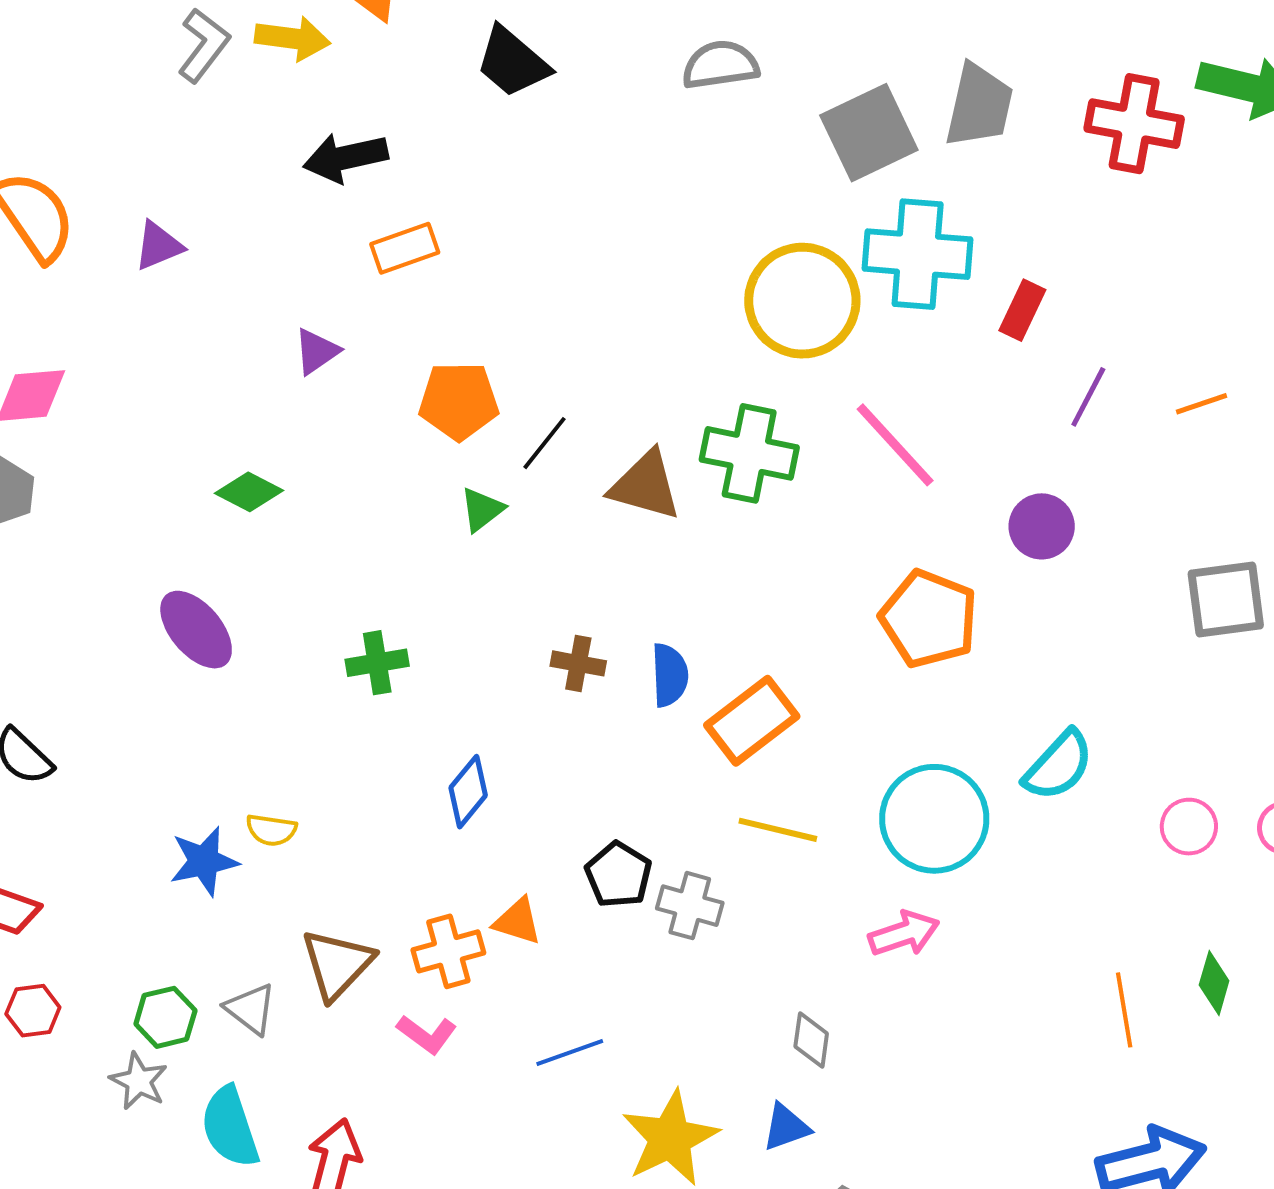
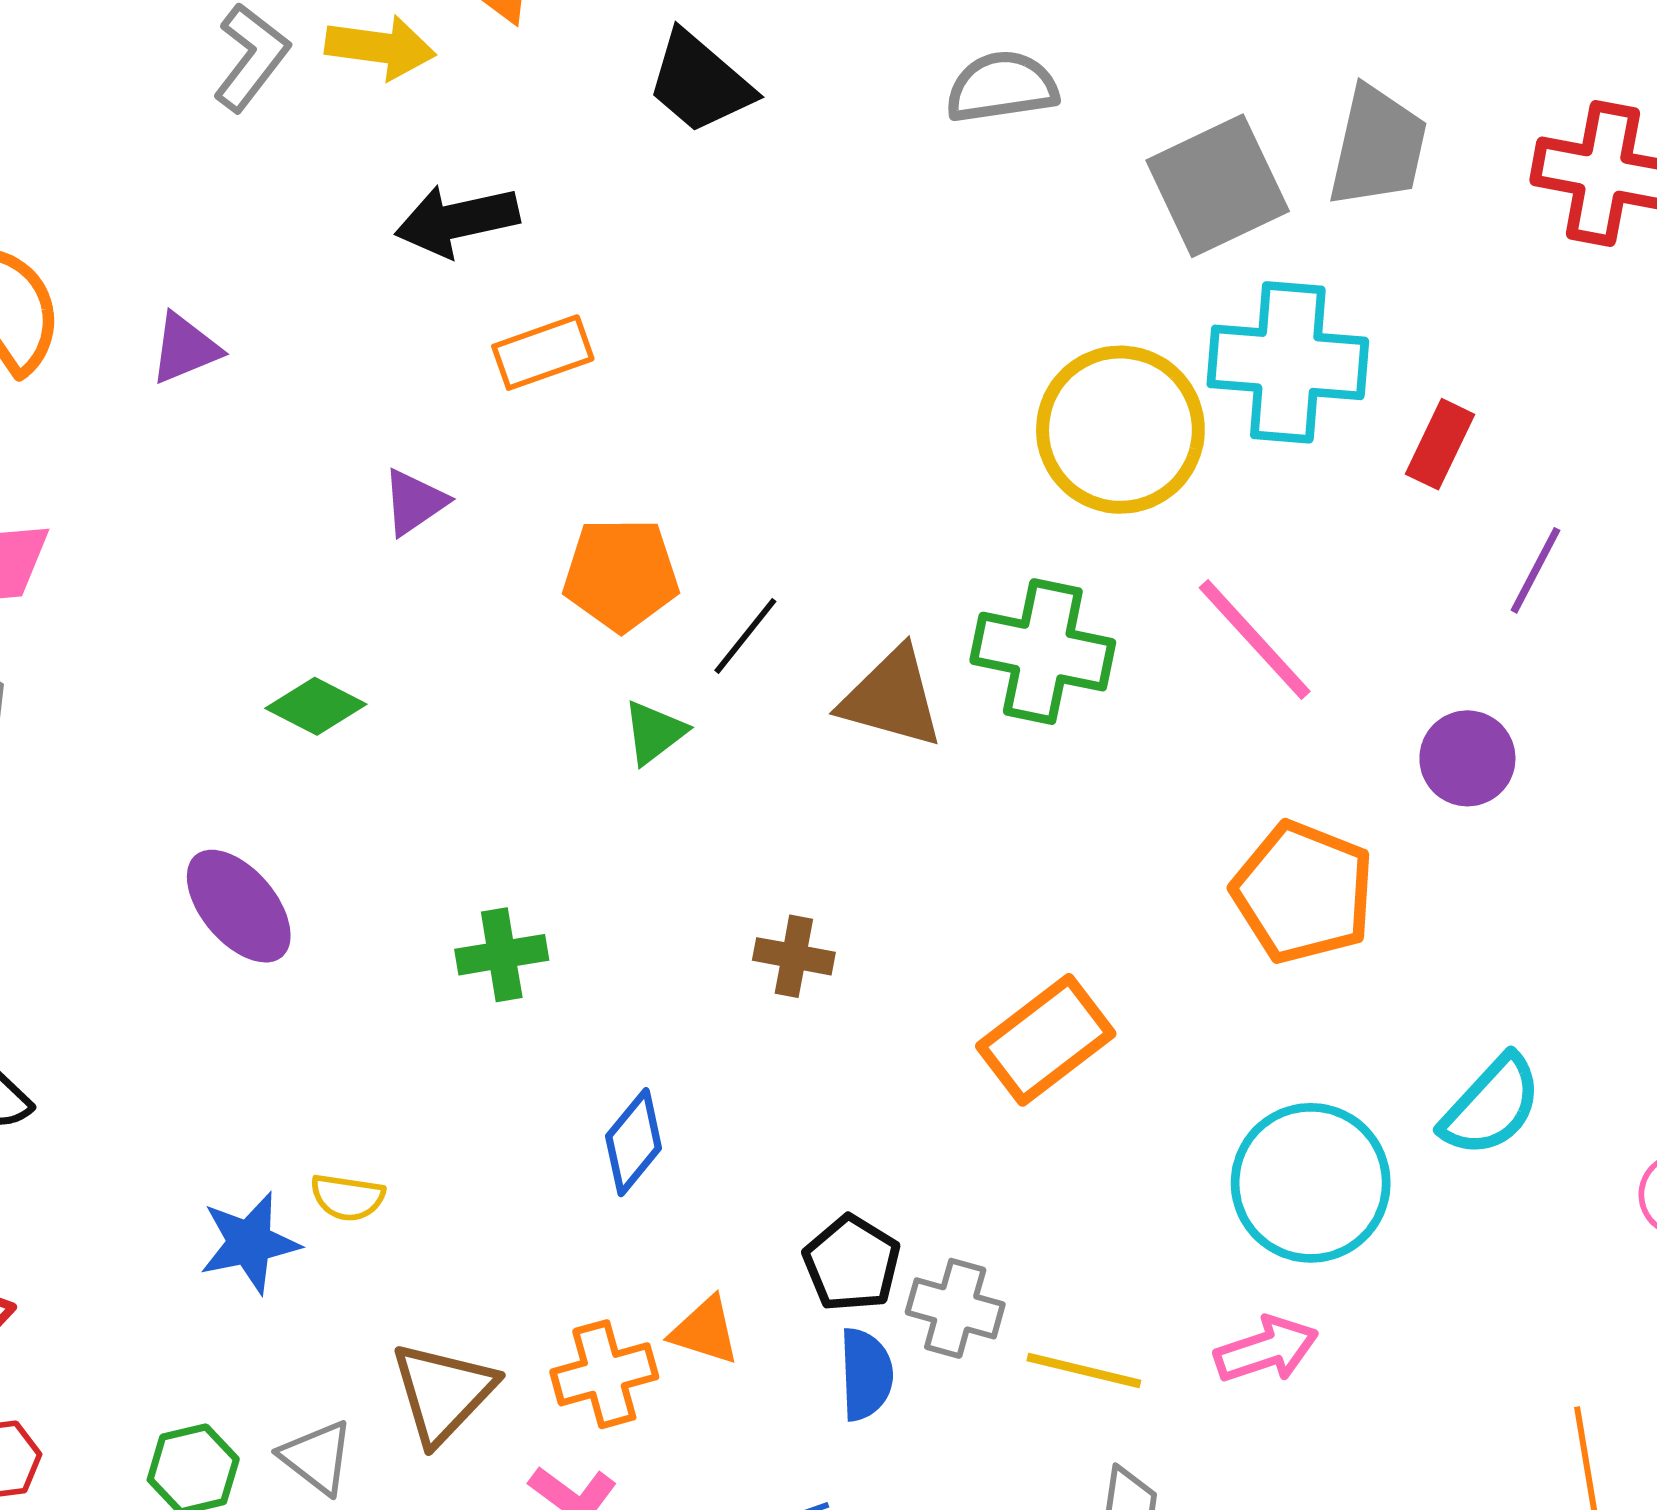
blue semicircle: (670, 675) -> (866, 1374), moved
yellow line: (778, 830) -> (1084, 1370), moved

